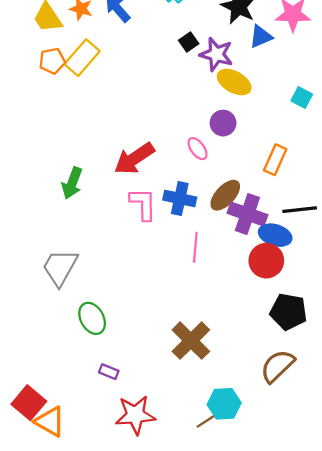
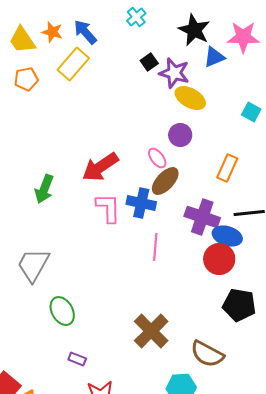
yellow rectangle: (82, 58) -> (73, 64), moved
brown ellipse: (225, 195) -> (165, 181), moved
brown semicircle: (277, 366) -> (207, 354), moved, turned -108

